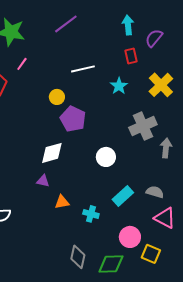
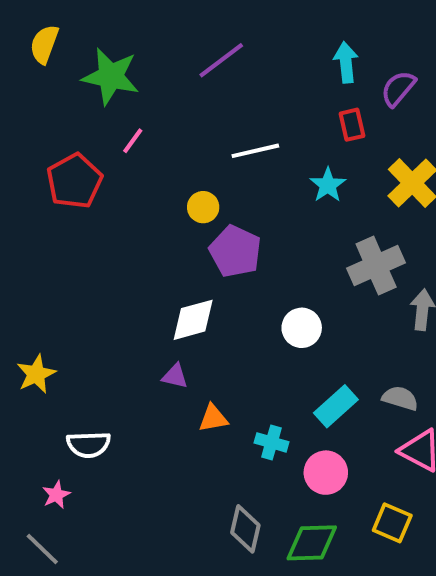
pink circle: (130, 237) -> (326, 473), moved

